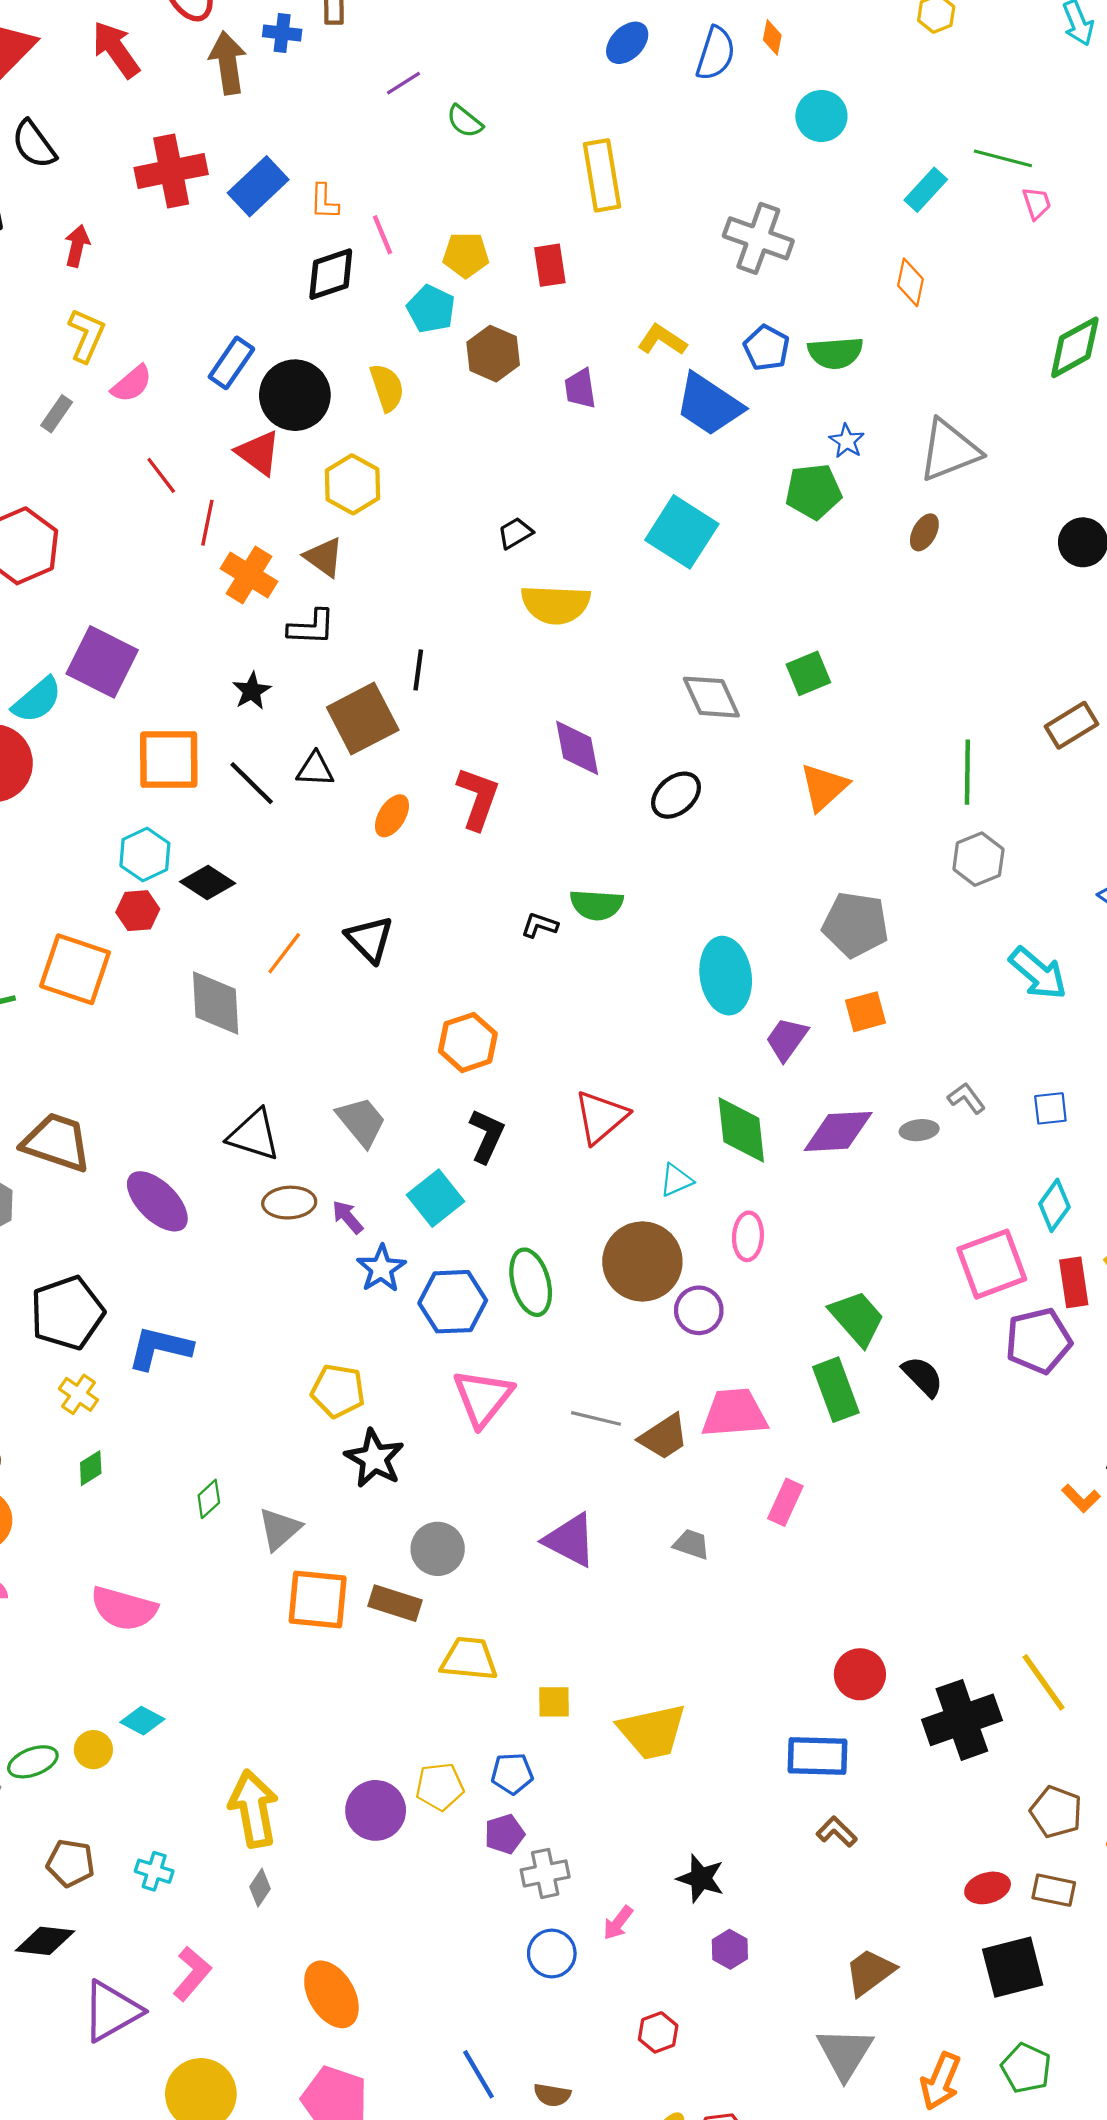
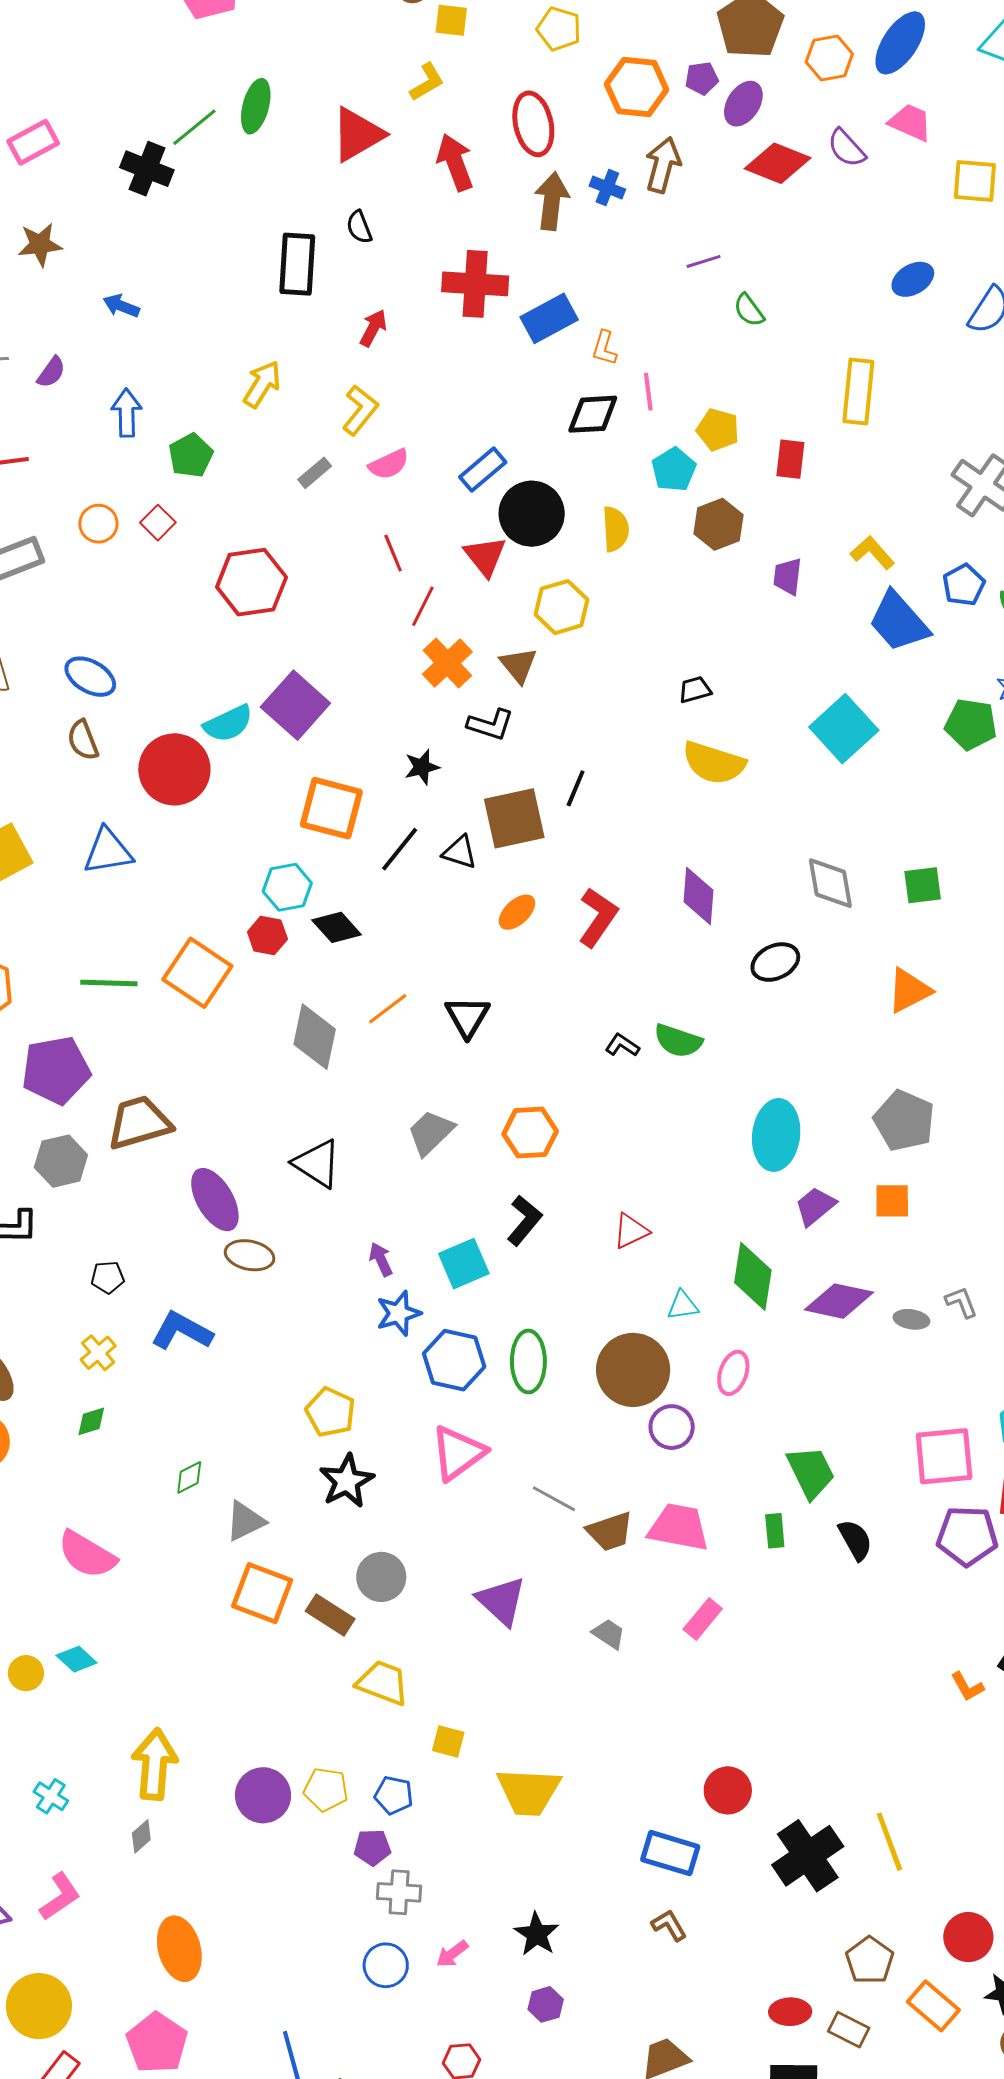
black semicircle: (34, 144) -> (359, 227), size x0.7
black line: (252, 783) -> (400, 849), turned 69
red triangle: (601, 1117) -> (631, 1231), size x0.7
gray trapezoid: (361, 1122) -> (431, 1133), moved, turned -110
brown trapezoid: (57, 1142) -> (139, 1123), turned -50
brown ellipse: (289, 1203) -> (250, 1255), moved
black pentagon: (67, 1313) -> (108, 1277), size x0.5
green rectangle: (836, 1390) -> (775, 1531), size x0.6
black cross: (962, 1720) -> (808, 1856), turned -30

